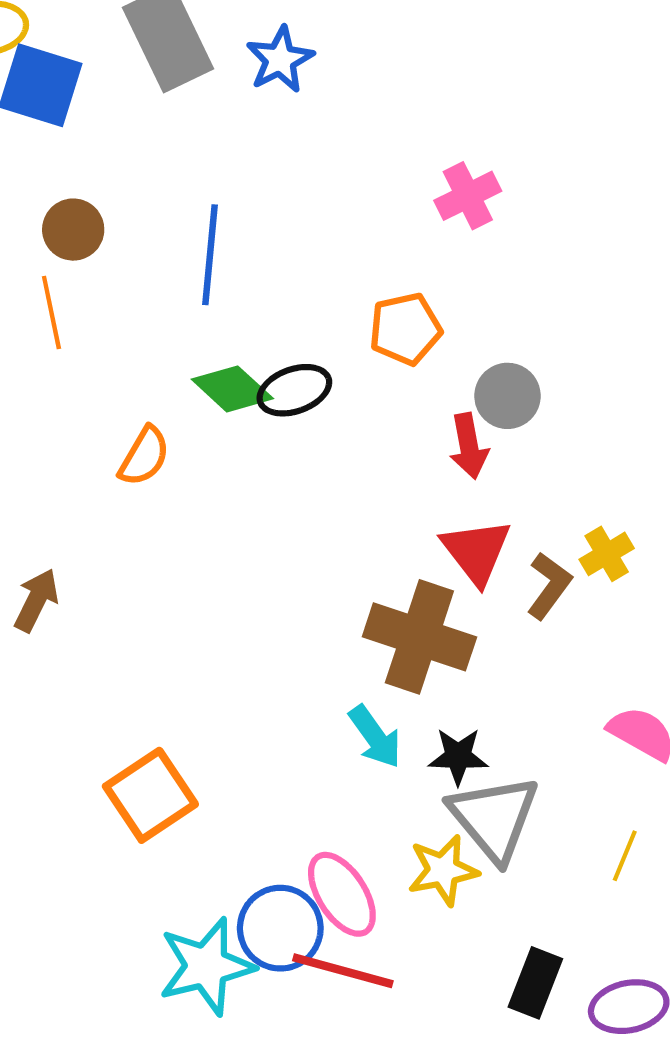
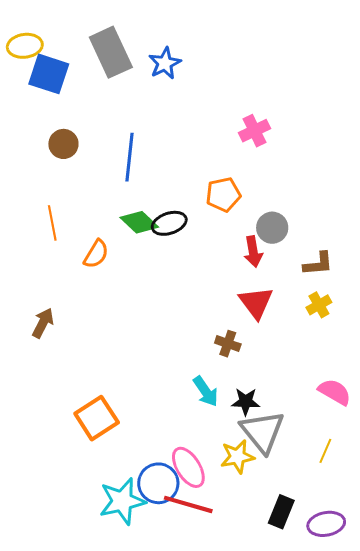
orange line: (51, 313) -> (52, 223), moved
brown L-shape: (549, 586) -> (318, 264), moved, turned 48
brown cross: (419, 637) -> (228, 344), size x0.5

